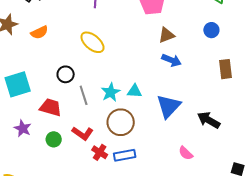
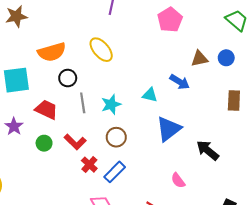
orange semicircle: (39, 32) -> (52, 52), moved, size x1.5
brown triangle: (166, 35) -> (199, 59), moved
cyan triangle: (135, 91) -> (150, 95), moved
brown circle: (121, 122) -> (116, 137), size x0.7
blue rectangle: (125, 155) -> (115, 172), turned -45

